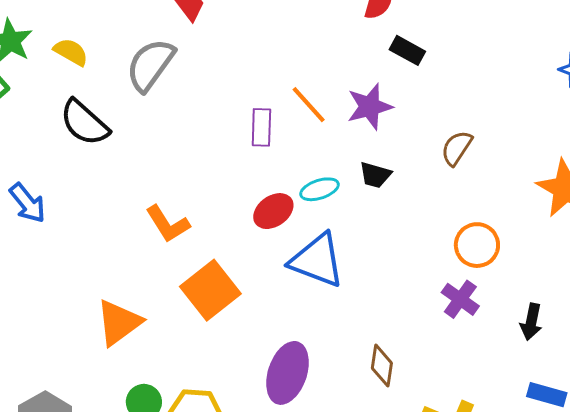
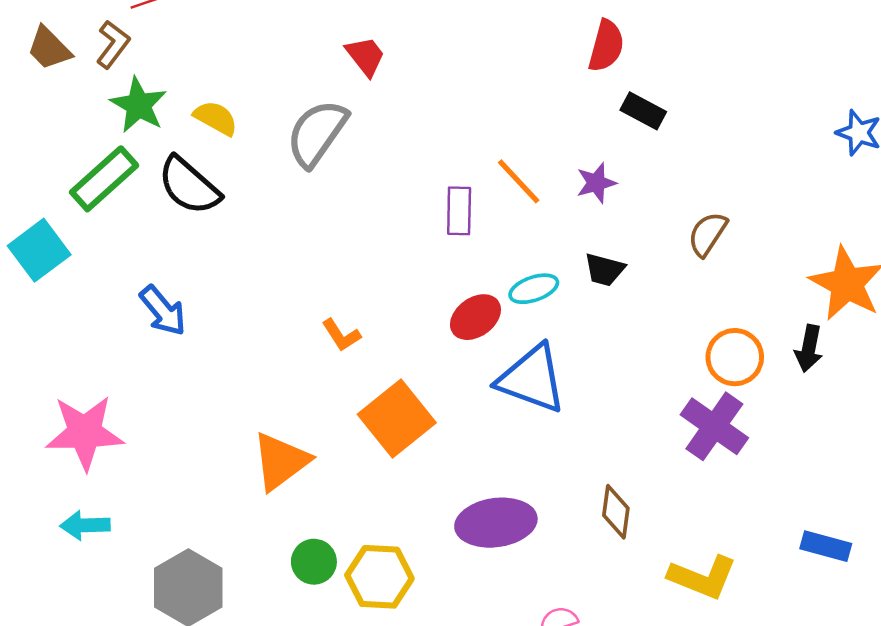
purple star: (370, 107) -> (596, 183), size x0.7
black semicircle: (84, 123) -> (189, 186), moved
orange L-shape: (168, 224) -> (341, 335), size x0.7
purple cross: (460, 299) -> (714, 426), size x1.4
black arrow: (531, 322) -> (809, 348), moved
purple ellipse: (287, 373) -> (496, 523), turned 64

